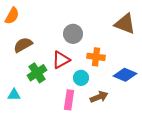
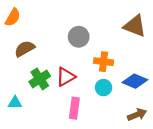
red triangle: (61, 60) -> (66, 77), moved
cyan circle: (81, 78) -> (104, 88), moved
brown arrow: (99, 97) -> (137, 115), moved

